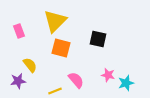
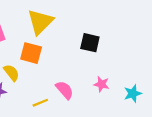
orange square: (61, 48) -> (31, 53), moved
cyan star: (126, 83) -> (133, 93), moved

